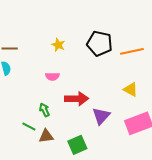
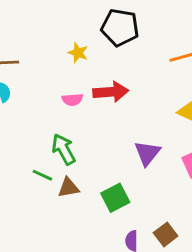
black pentagon: (100, 44) -> (120, 27), moved
red arrow: (77, 99) -> (111, 92), moved
green arrow: (44, 110) -> (64, 149), size x1.5

